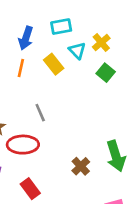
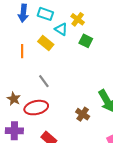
cyan rectangle: (61, 27) -> (45, 14), turned 42
blue arrow: (26, 38) -> (23, 13), moved

